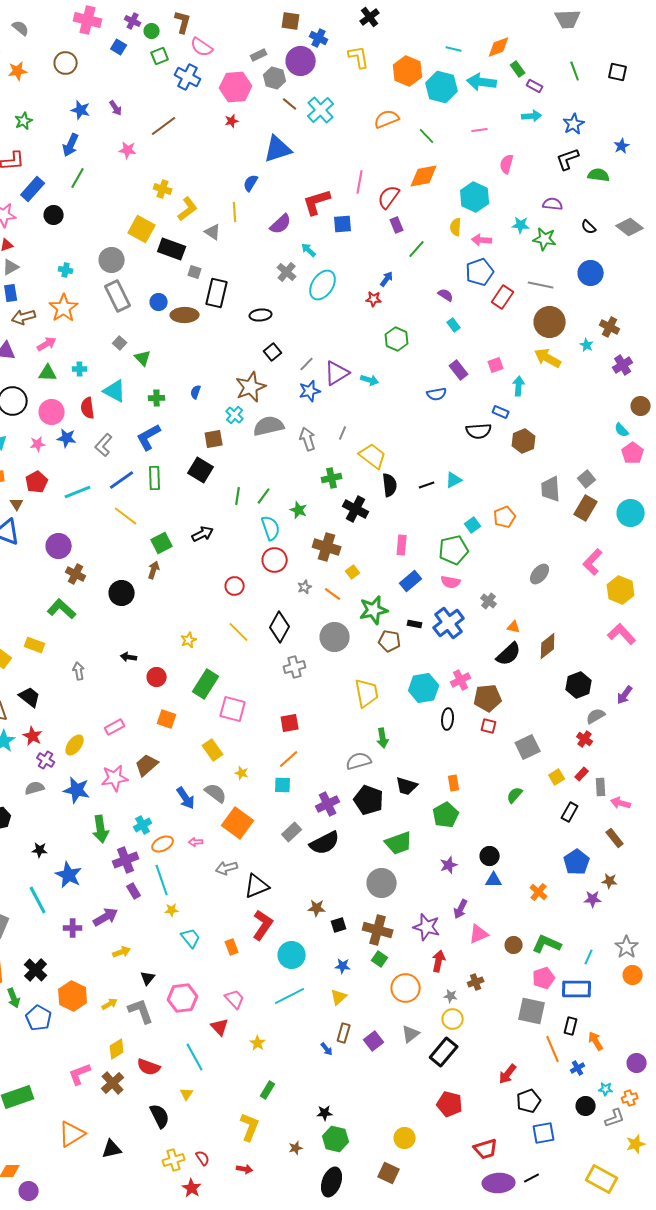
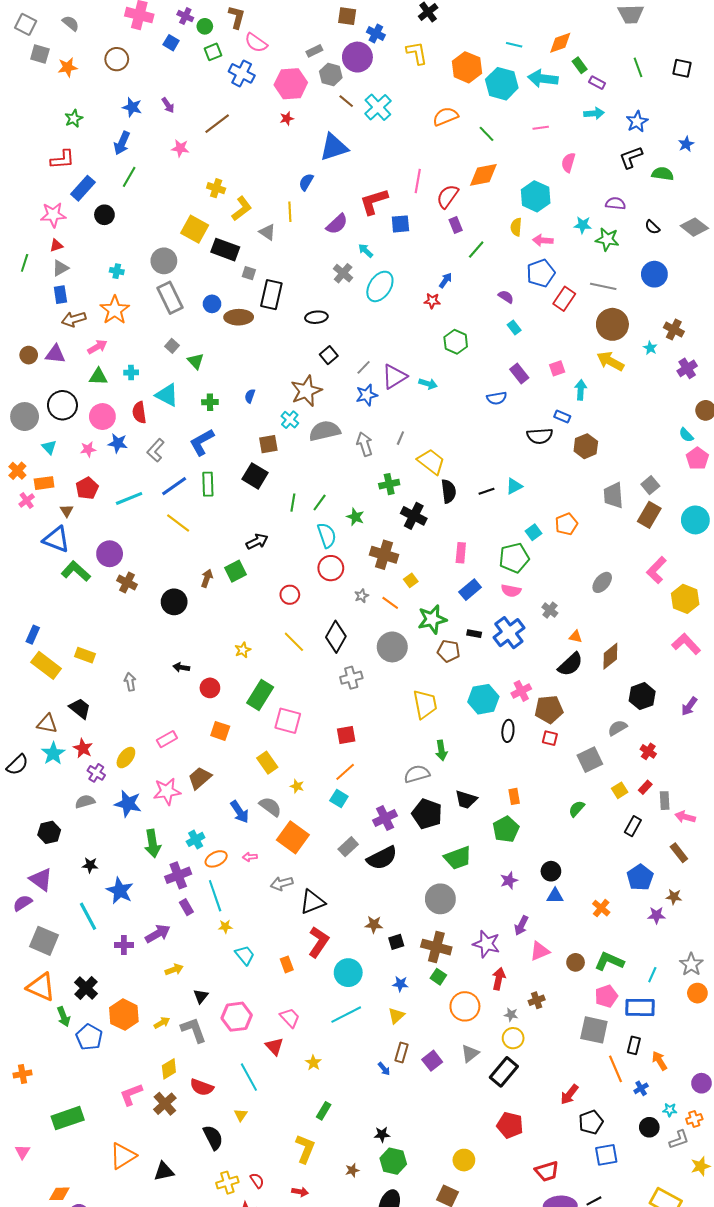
green square: (162, 543) -> (236, 571), moved
green L-shape: (62, 609) -> (76, 571), moved
gray semicircle: (596, 716) -> (618, 728), moved
cyan square: (283, 785) -> (339, 799), turned 30

